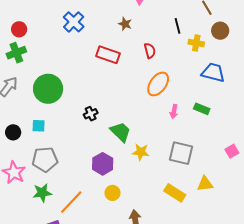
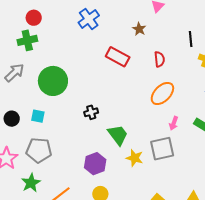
gray square: (181, 153) -> (162, 149), moved, turned -35
green star: (42, 193) -> (31, 183), turned -30

